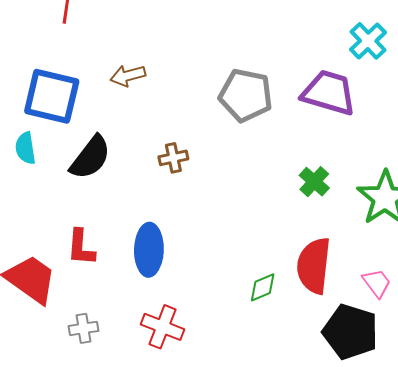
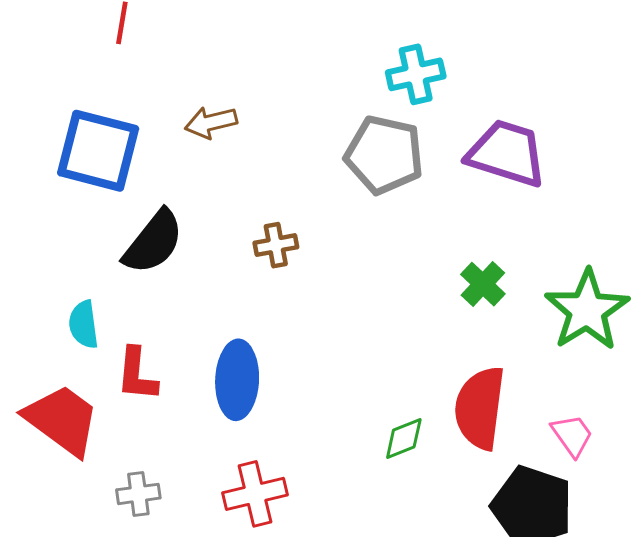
cyan cross: (368, 41) -> (416, 74), moved, turned 30
cyan semicircle: (25, 148) -> (84, 324), moved
red cross: (163, 327) -> (255, 494), turned -36

